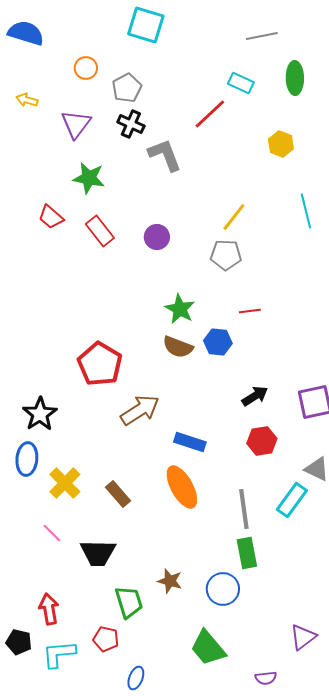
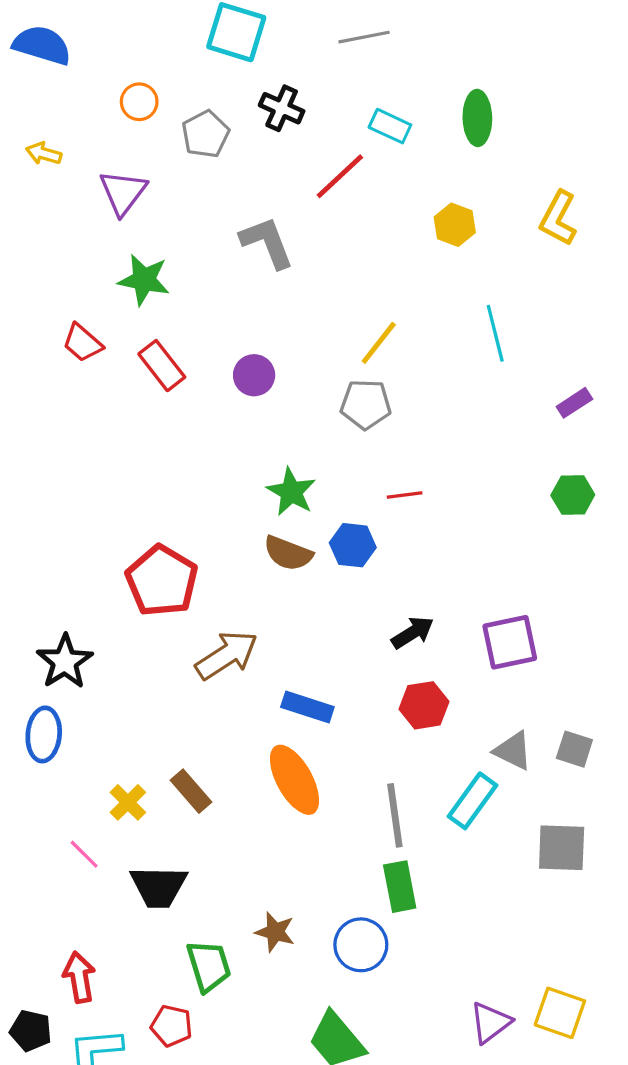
gray line: (262, 36) -> (364, 37), moved
black cross: (131, 124) -> (282, 108), moved
yellow cross: (65, 483) -> (128, 802), moved, size x0.7

